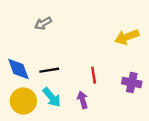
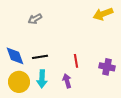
yellow arrow: (127, 37) -> (103, 14), moved
cyan arrow: (52, 97) -> (42, 79), turned 42

